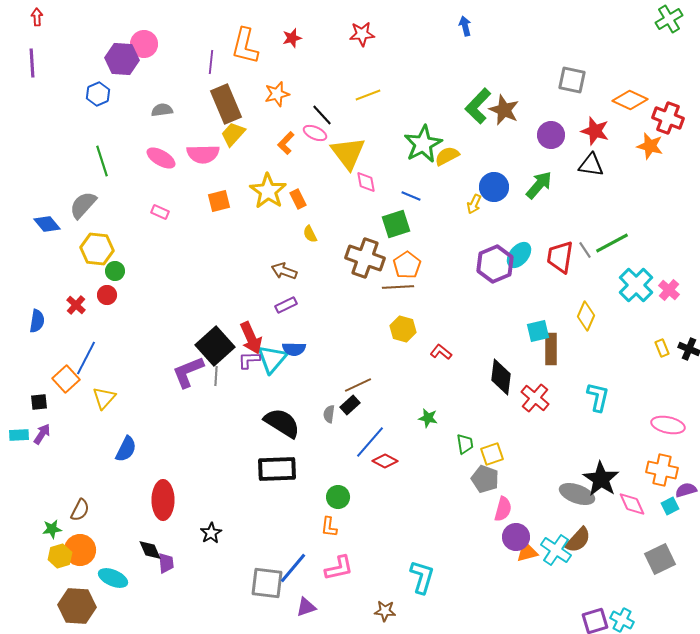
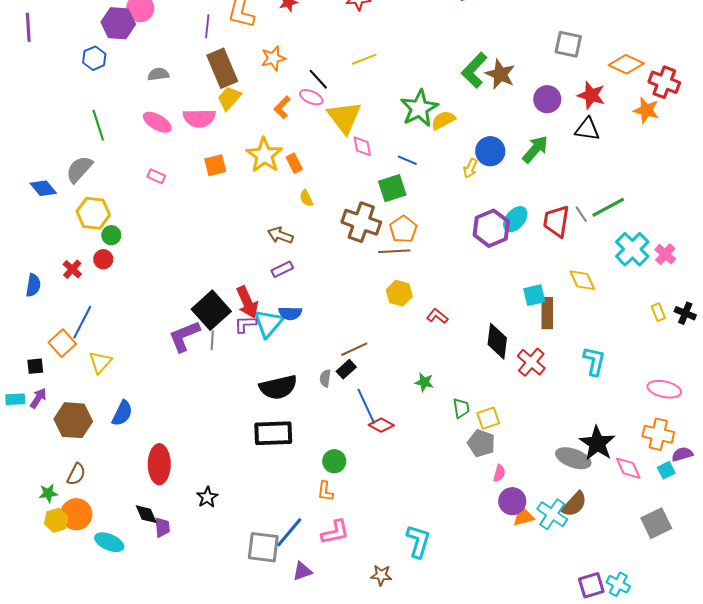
yellow diamond: (586, 316) -> (582, 280), turned -48
black semicircle: (282, 423) -> (278, 387), turned 135
blue line: (370, 442) -> (366, 406), turned -66
pink semicircle: (503, 509) -> (499, 473), size x0.7
brown hexagon: (77, 606) -> (73, 420), moved

